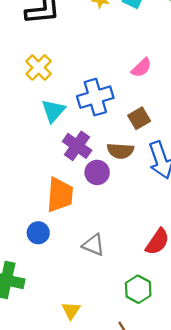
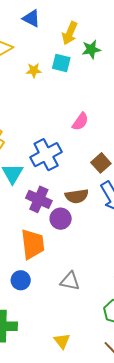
brown square: (139, 118) -> (101, 163), moved

